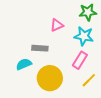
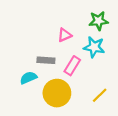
pink rectangle: (80, 60) -> (72, 66), moved

